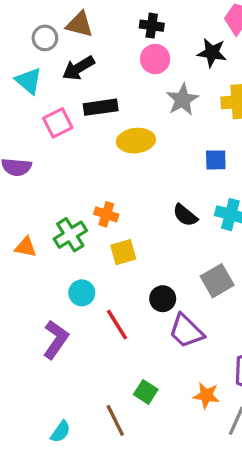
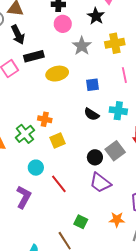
black star: (212, 53) -> (96, 16), turned 30
black arrow: (78, 68) -> (18, 35), turned -78
blue square: (216, 160) -> (93, 85), moved
black circle: (163, 299) -> (95, 157), moved

